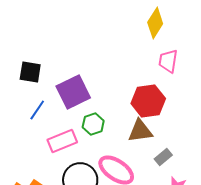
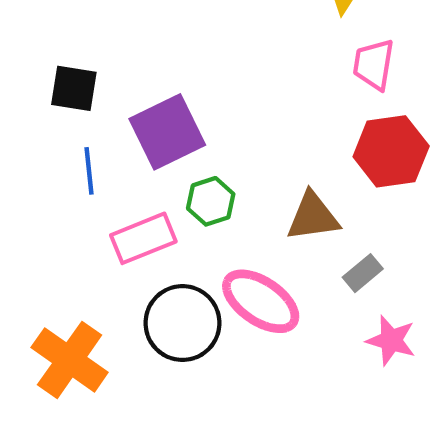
red hexagon: (148, 101) -> (391, 151), moved
blue line: (37, 110) -> (89, 171), turned -40

